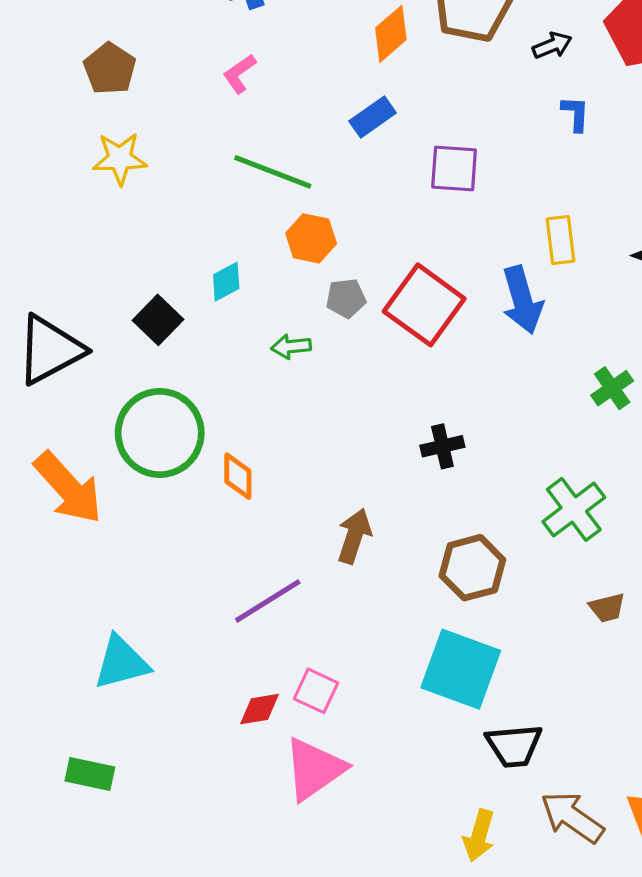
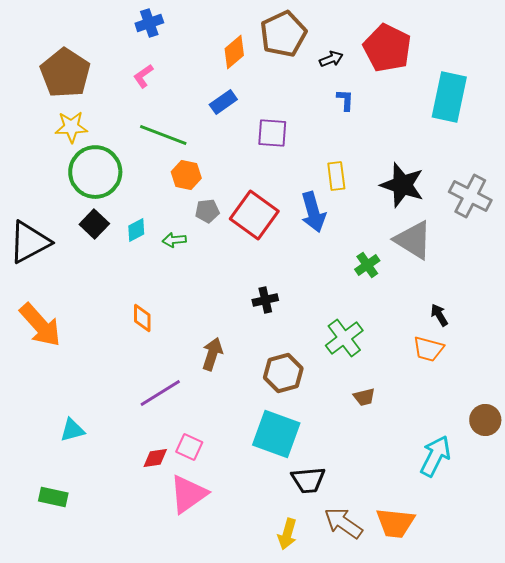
brown pentagon: (110, 69) -> (65, 73), size x1.6
cyan diamond: (226, 282) -> (136, 230), moved
green circle: (160, 433) -> (95, 172), moved
cyan triangle: (121, 663) -> (72, 430), size x0.7

